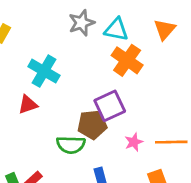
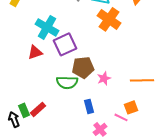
purple square: (110, 106) -> (65, 44), moved
pink star: (134, 142) -> (104, 78), moved

